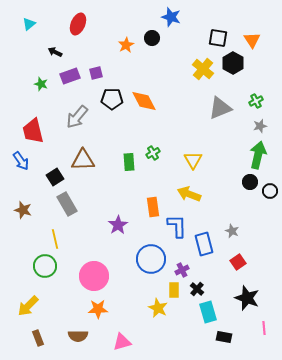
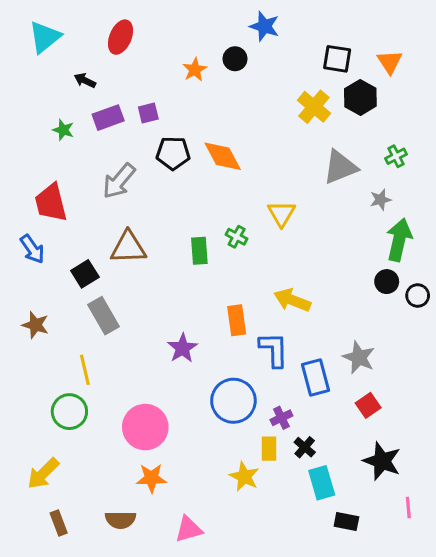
cyan triangle: (29, 24) -> (45, 37), size x1.6
gray star: (260, 126) -> (380, 200), moved
green cross: (153, 153) -> (237, 237), turned -32
yellow triangle: (193, 160) -> (281, 214), moved
gray star: (232, 231) -> (359, 357), size x1.5

